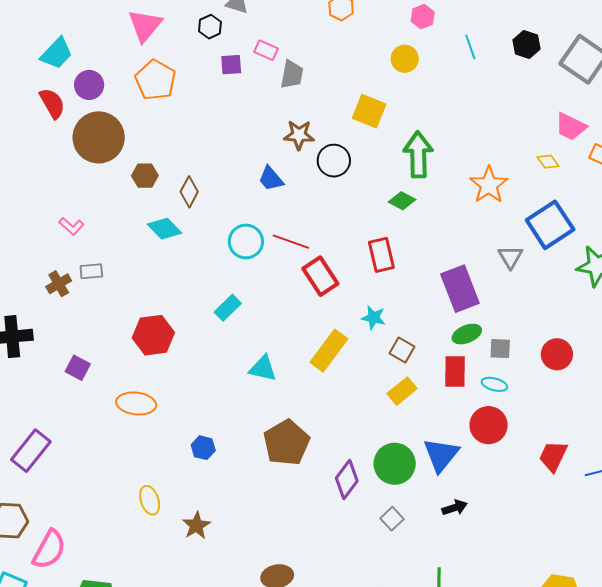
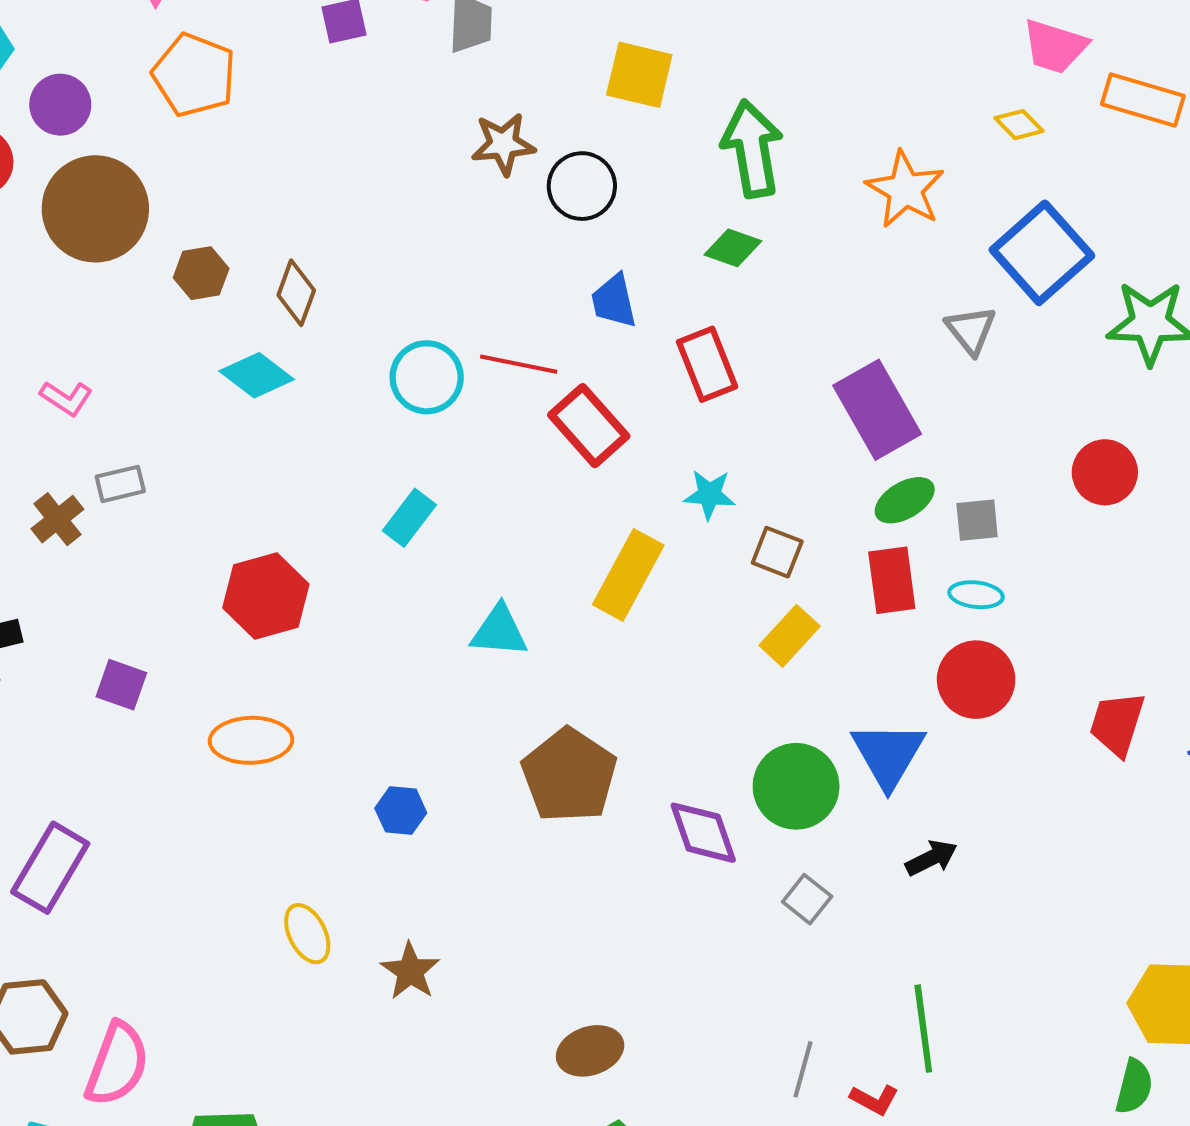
blue trapezoid: (271, 179) -> (614, 301), moved, turned 36
red circle: (557, 354) -> (1105, 472), moved
purple diamond: (347, 480) -> (703, 833), turned -48

